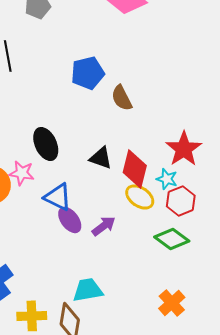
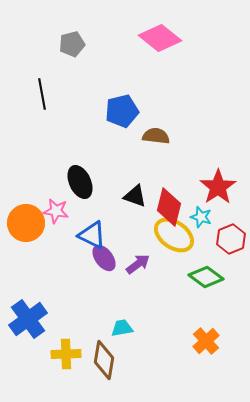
brown semicircle: (122, 98) -> (156, 136), turned 124
yellow ellipse: (140, 197) -> (174, 235), size x1.4
red hexagon: (181, 201) -> (231, 239), moved
cyan trapezoid: (88, 290) -> (122, 328), size x0.7

